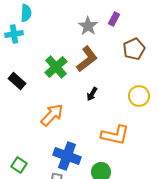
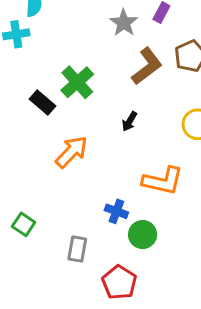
brown L-shape: (87, 59) -> (147, 66), moved
black rectangle: (17, 81) -> (42, 103), moved
blue cross: (67, 156) -> (116, 211), moved, size x0.6

